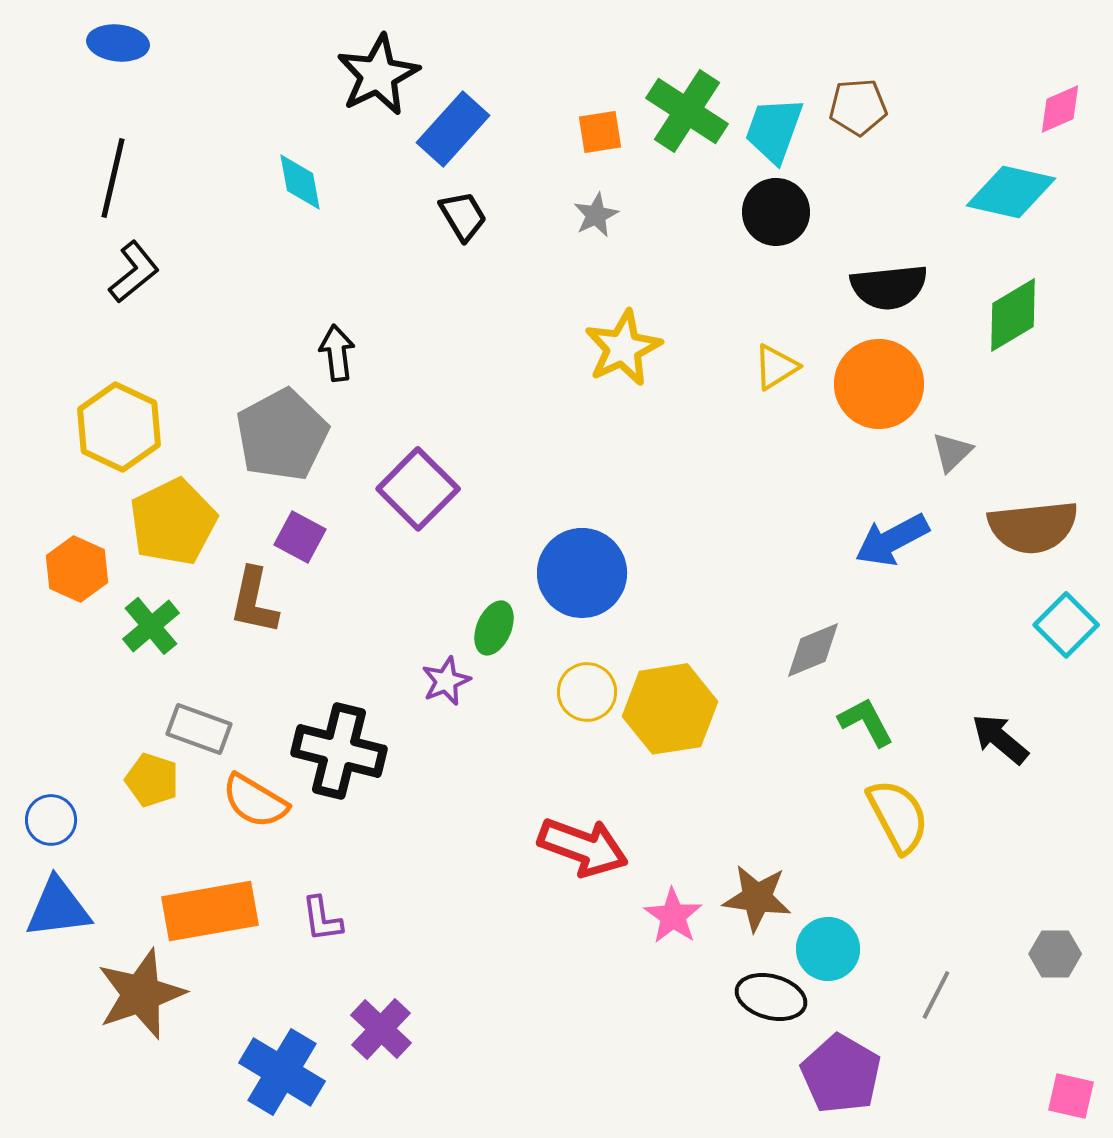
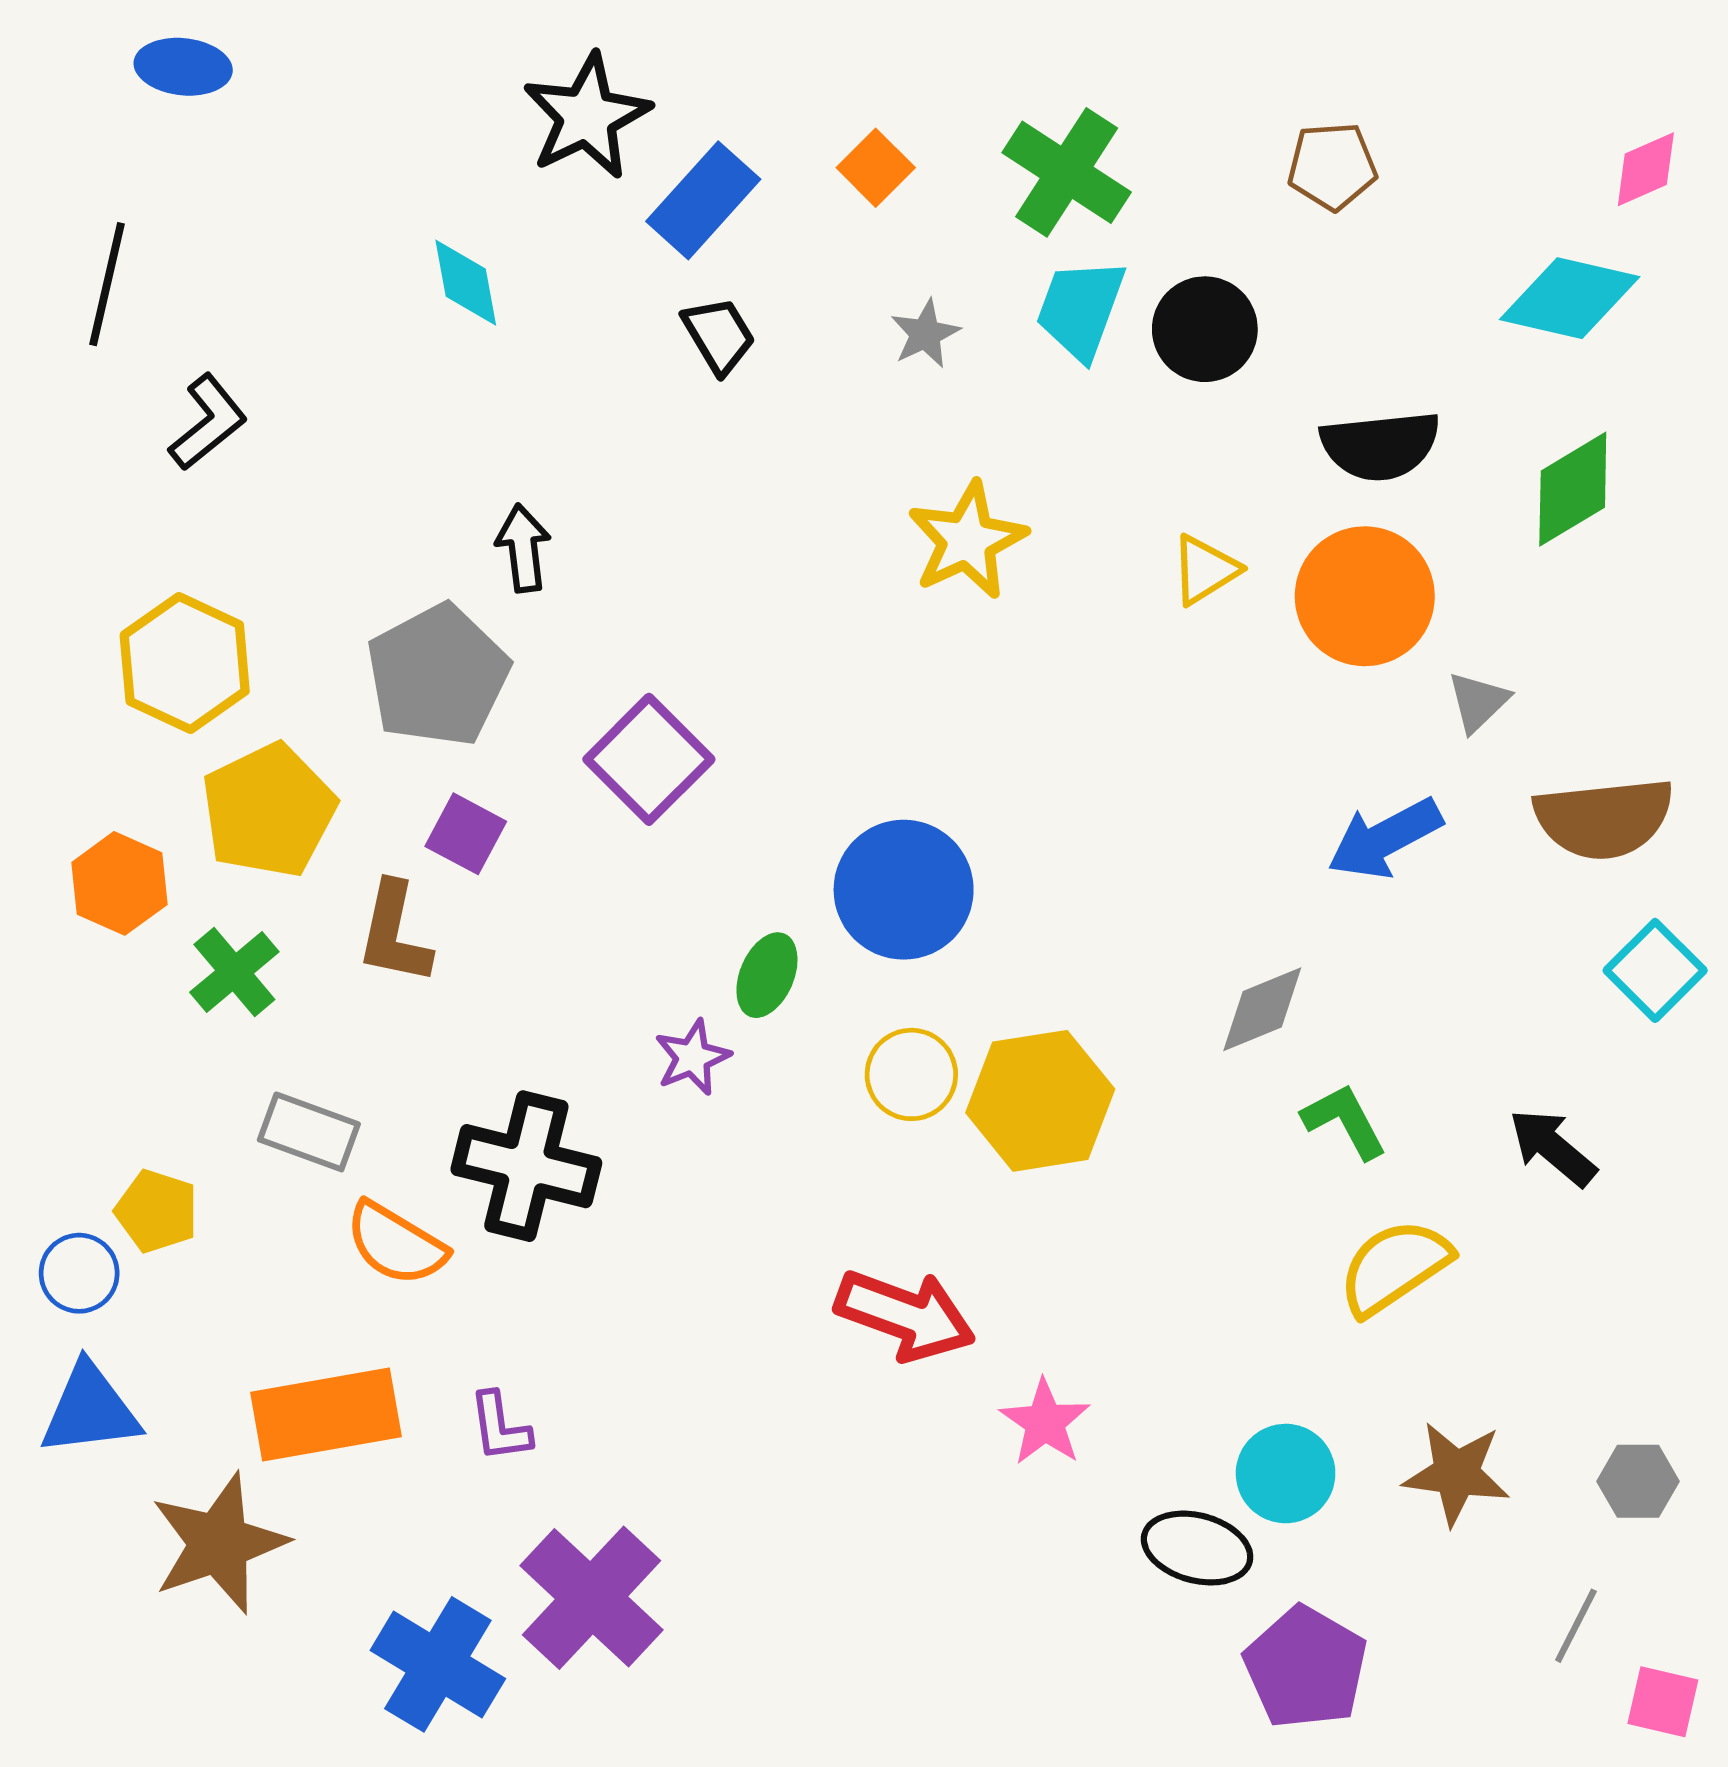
cyan trapezoid: (774, 130) -> (1081, 309), moved
orange square: (600, 132) -> (876, 168), moved, turned -36
black line: (113, 178) -> (107, 284), moved
yellow pentagon: (152, 780) -> (157, 1211), moved
yellow semicircle: (898, 816) -> (1394, 1267), turned -96
brown star: (757, 898) -> (1456, 1474), moved
gray line: (936, 995) -> (1576, 1626), moved
purple cross: (381, 1029) -> (592, 1598), size x1.5

